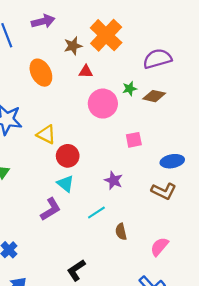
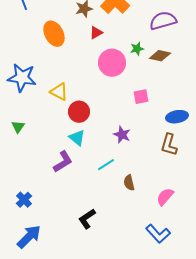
red triangle: (86, 72) -> (96, 33), turned -32
brown L-shape: (164, 191) -> (169, 145), turned 80

